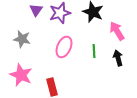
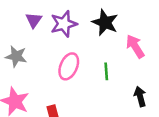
black arrow: (118, 58) -> (140, 96), moved

